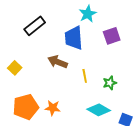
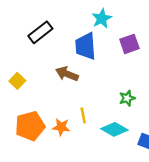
yellow line: (85, 76) -> (83, 116), moved

